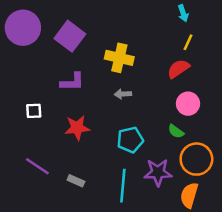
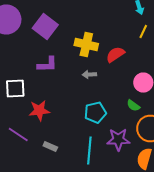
red semicircle: (178, 69) -> (115, 54), moved
white square: (34, 111) -> (15, 88), size x1.5
red star: (77, 128) -> (39, 110), moved

